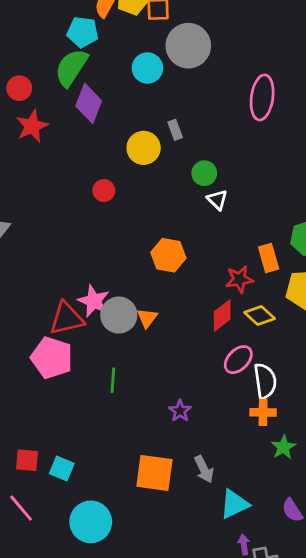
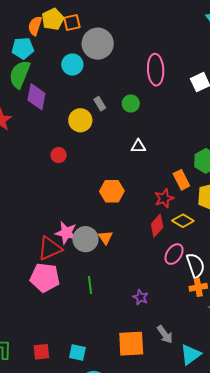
green circle: (204, 173) -> (131, 104), moved
white triangle: (217, 200) -> (138, 146), turned -35
cyan square: (62, 468) -> (77, 353), moved

